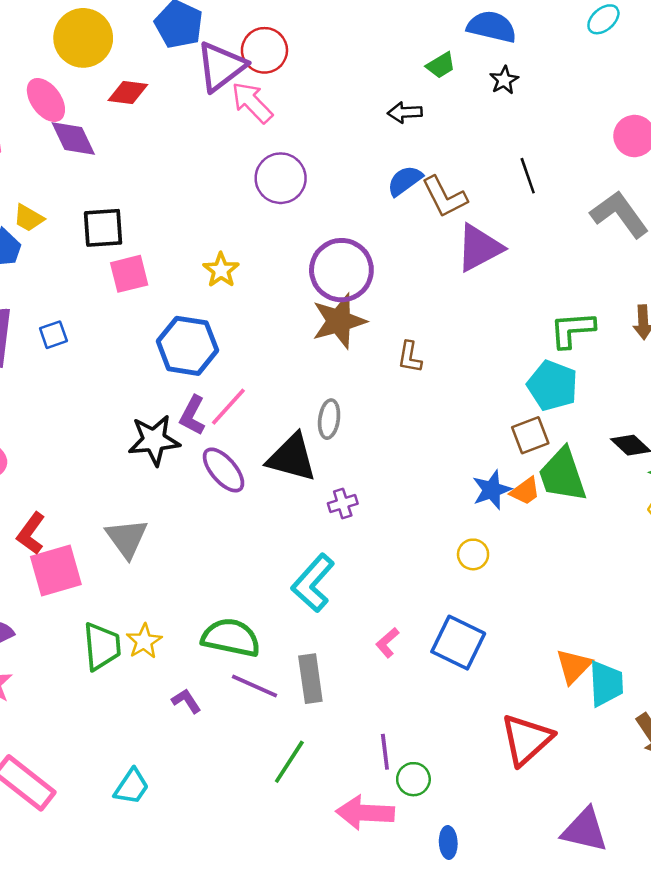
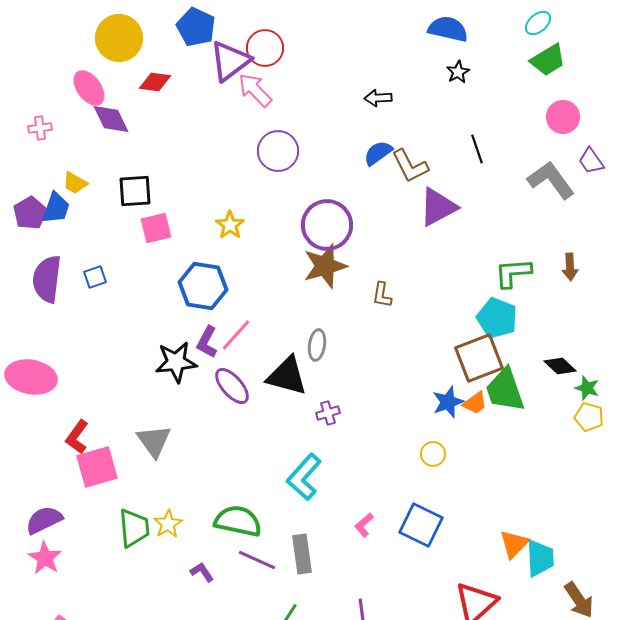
green trapezoid: (441, 65) -> (548, 60), moved, size x1.5
brown square: (530, 435) -> (479, 358), size x1.6

